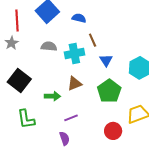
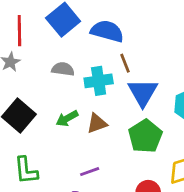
blue semicircle: (79, 18) -> (107, 31), size x1.6
blue triangle: (106, 60) -> (143, 92), size x1.6
green arrow: (52, 96) -> (67, 118), moved, turned 147

